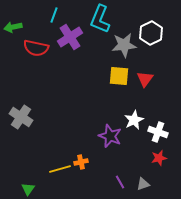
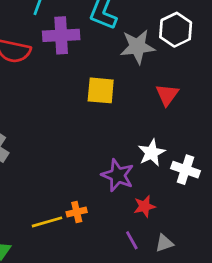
purple cross: (70, 37) -> (61, 35), turned 30
yellow square: (119, 76) -> (101, 90), moved
red star: (159, 158) -> (145, 206), moved

